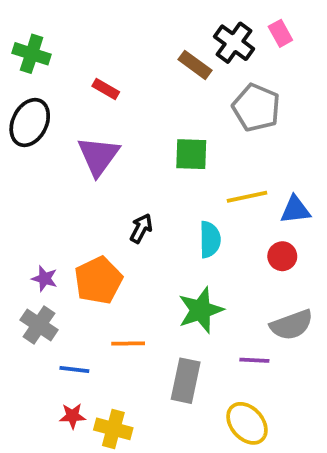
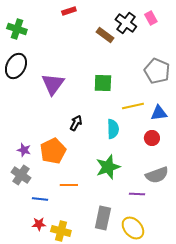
red rectangle: (106, 89) -> (69, 11), moved, turned -48
gray pentagon: (256, 108) -> (157, 71), moved
gray rectangle: (186, 381) -> (103, 218), moved

